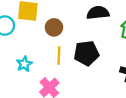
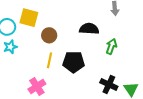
cyan star: (24, 64) -> (10, 47), moved

